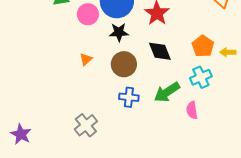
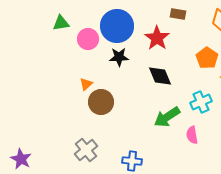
orange pentagon: (203, 46) -> (207, 58), moved
brown circle: (124, 64) -> (101, 102), moved
blue cross: (129, 97) -> (132, 161), moved

